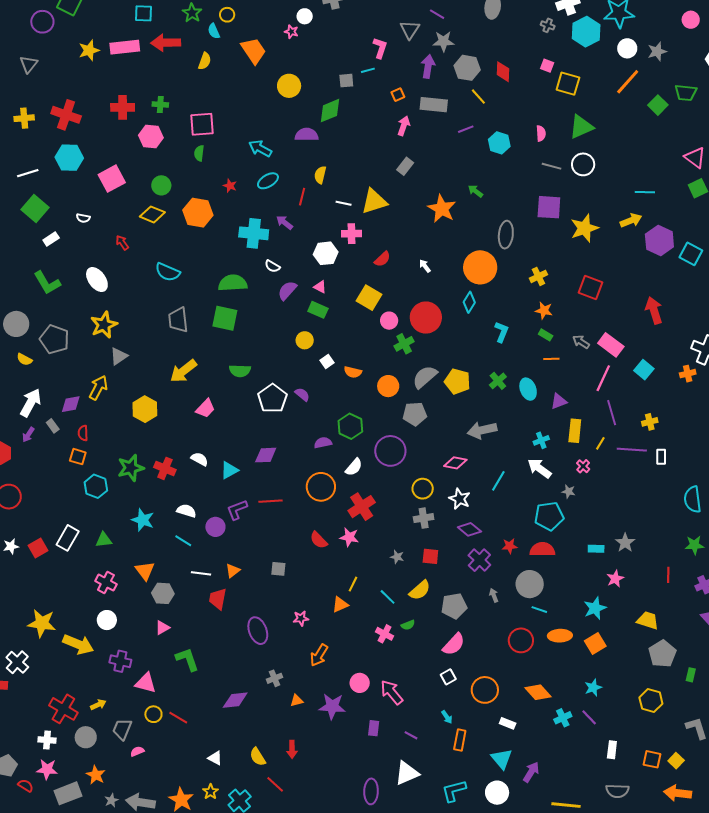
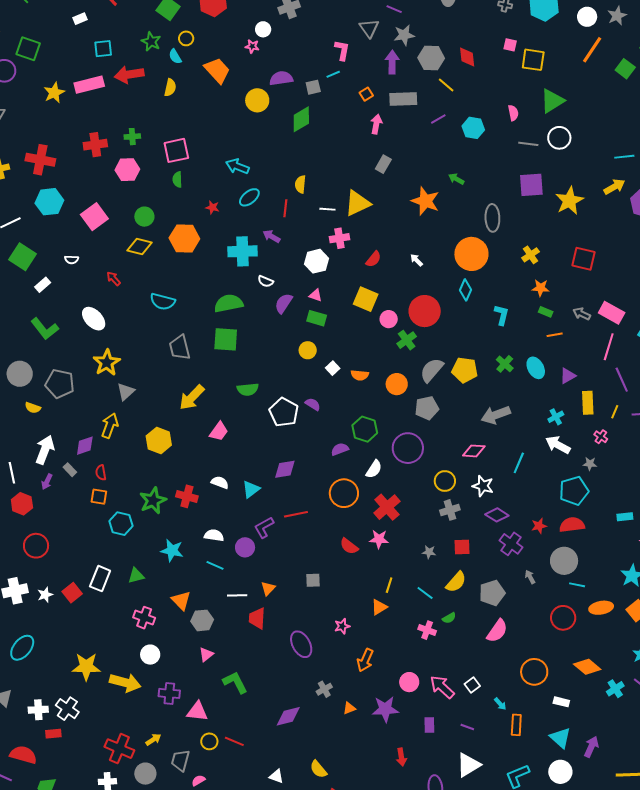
purple semicircle: (307, 135) -> (281, 78), moved
white square: (448, 677) -> (472, 685), moved
red arrow: (292, 749) -> (401, 757), moved

